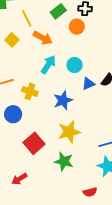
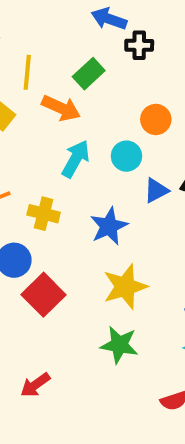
green rectangle: (58, 11) -> (89, 74), moved
yellow line: (27, 18) -> (27, 72), turned 36
orange circle: (77, 27) -> (156, 119), moved
red square: (34, 143) -> (44, 295), moved

